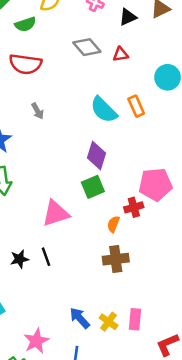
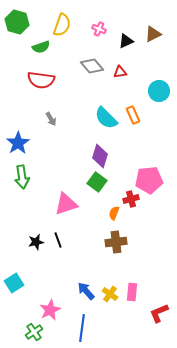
green square: (93, 187) -> (97, 182), turned -30

